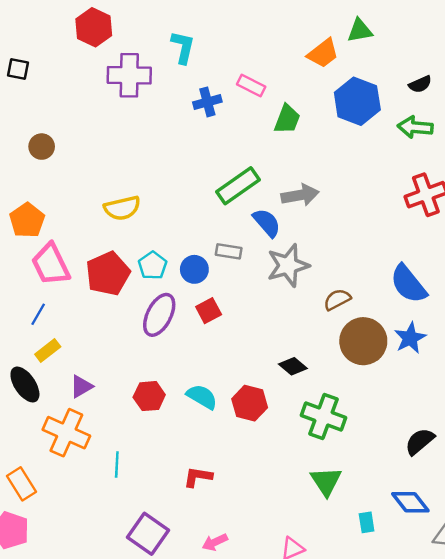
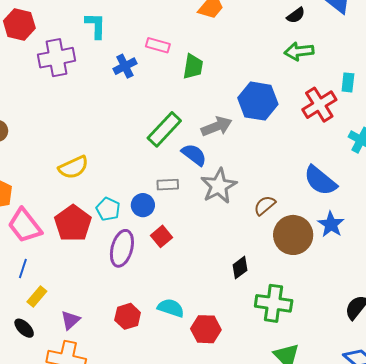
blue hexagon: (357, 101) -> (258, 101), moved
black diamond: (293, 366) -> (240, 268), turned -65
black ellipse: (25, 385) -> (24, 328), size x0.7
red hexagon: (250, 403) -> (206, 329), moved

